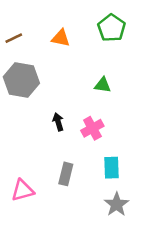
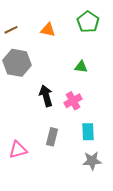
black arrow: (58, 122) -> (46, 96), size x1.5
gray star: (117, 204) -> (92, 161), turned 30

